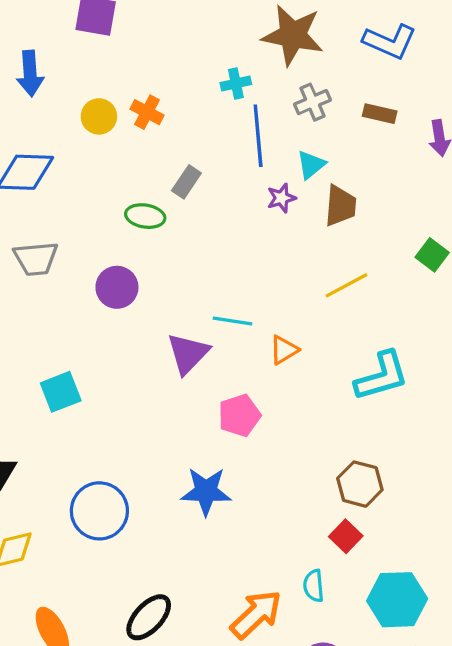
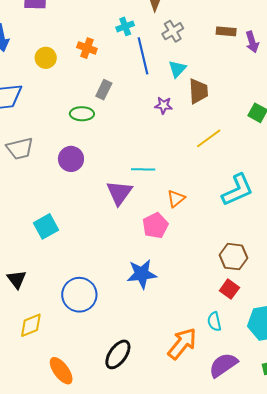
orange cross: (147, 112) -> (87, 48), moved
brown rectangle: (380, 114) -> (226, 31), moved
purple star: (281, 198) -> (164, 105), moved, turned 30
orange triangle: (284, 350) -> (176, 199), moved

